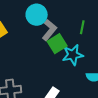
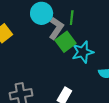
green line: (82, 27) -> (72, 18), moved

